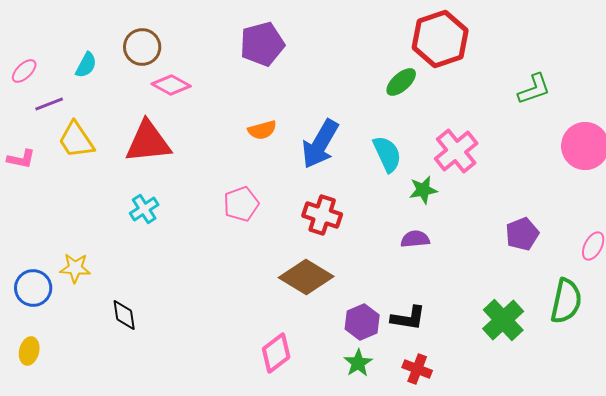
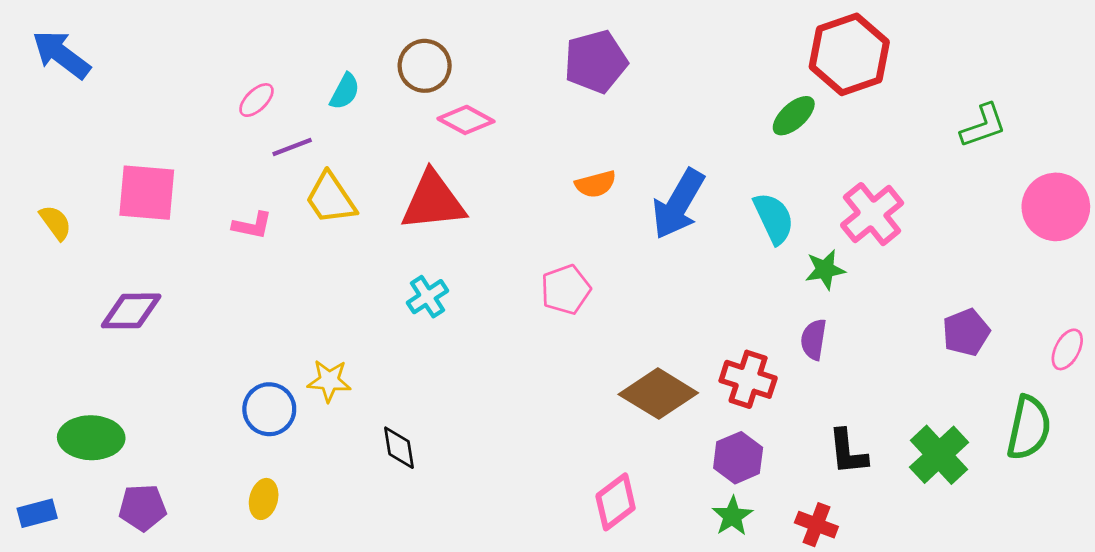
red cross: (322, 215) -> (748, 379), moved
purple semicircle: (415, 239) -> (814, 339), turned -76
black L-shape: (408, 318) -> (848, 452), moved, turned 75

